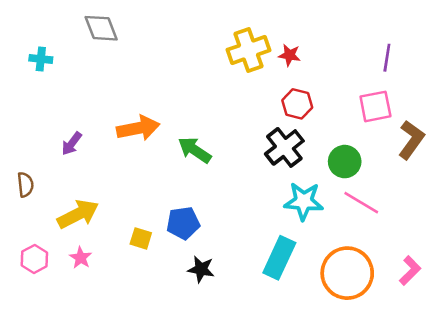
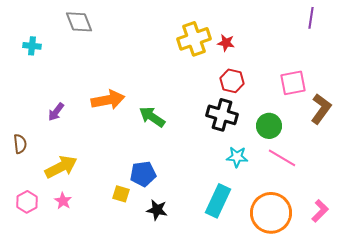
purple line: (387, 58) -> (311, 18), moved
black cross: (284, 147) -> (222, 115), turned -36
cyan star: (304, 201) -> (237, 157), size x0.7
yellow square: (141, 238) -> (121, 194), moved

